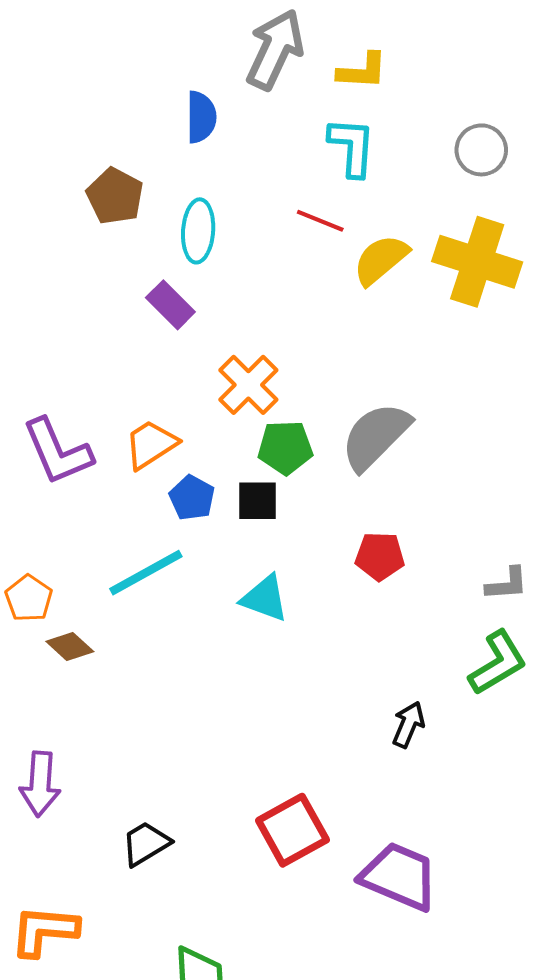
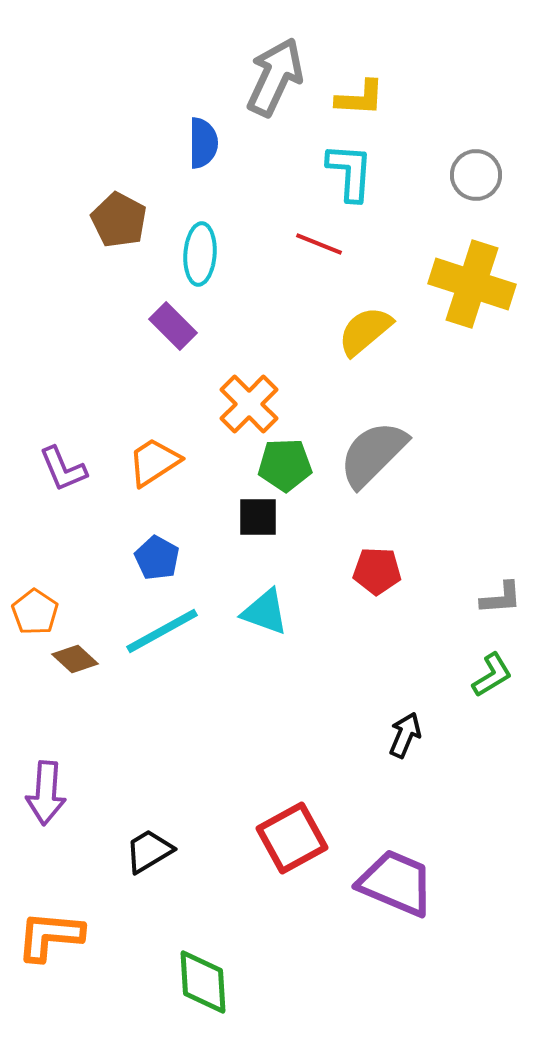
yellow semicircle: (381, 260) -> (365, 331), moved
purple L-shape: (58, 452) -> (63, 469), size x0.7
blue pentagon: (192, 498) -> (157, 558), moved
cyan line: (146, 573) -> (162, 631), moved
green L-shape: (498, 663) -> (492, 675), size x0.7

